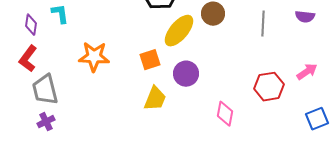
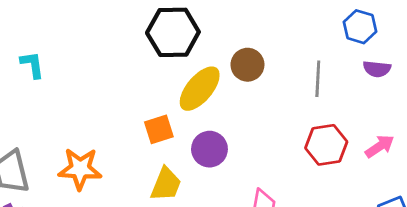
orange star: (94, 57) -> (80, 169), moved
red hexagon: (269, 87) -> (326, 145), moved

